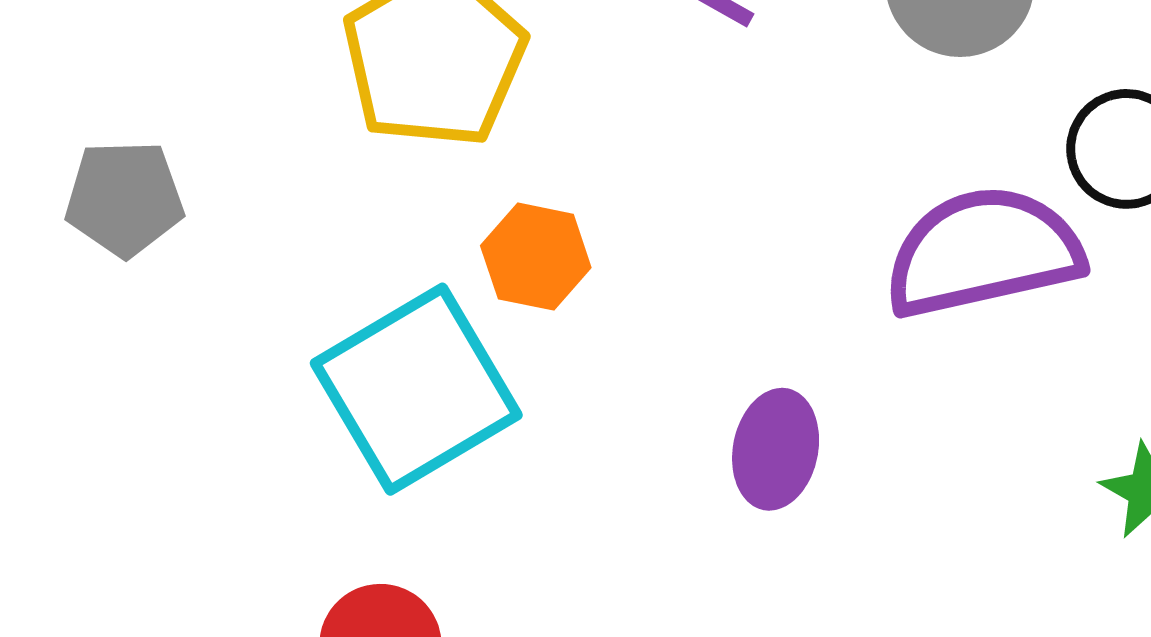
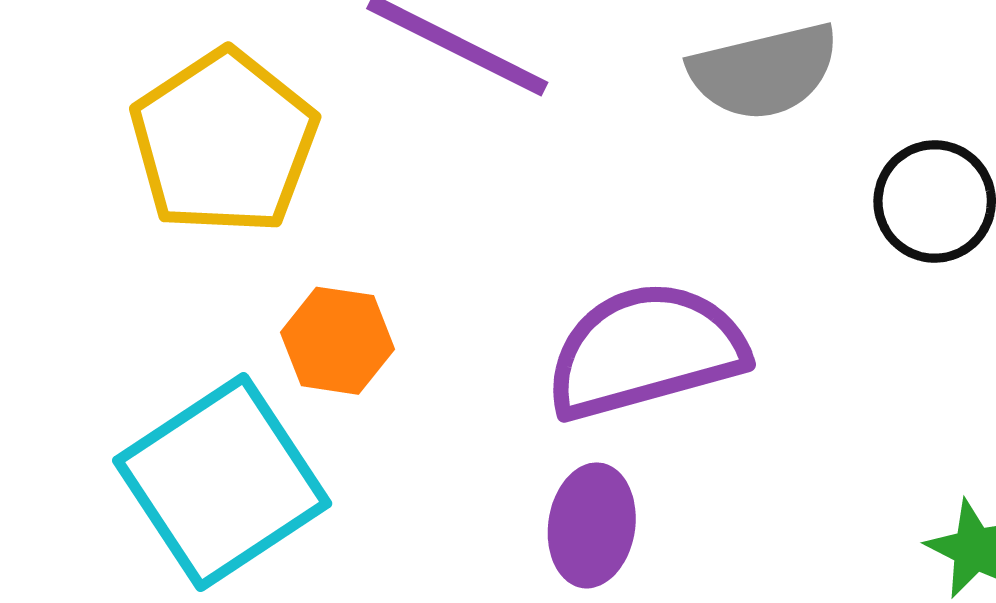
purple semicircle: (983, 252) -> (646, 351), moved

